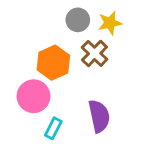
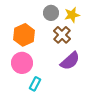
orange hexagon: (53, 63) -> (24, 35), moved
purple semicircle: (99, 116) -> (70, 61), moved, turned 60

